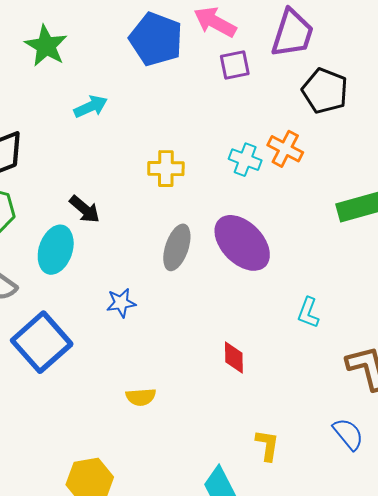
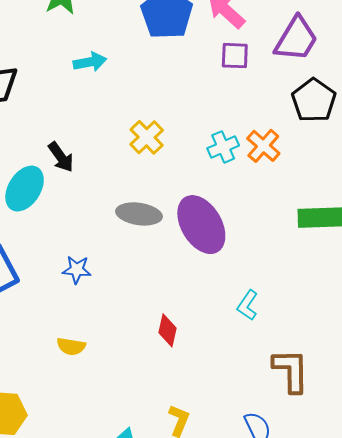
cyan cross: (245, 160) -> (223, 147), turned 32
yellow cross: (166, 169) -> (147, 137), turned 32
gray ellipse: (177, 247) -> (139, 214), turned 66
blue star: (121, 303) -> (77, 270), moved

